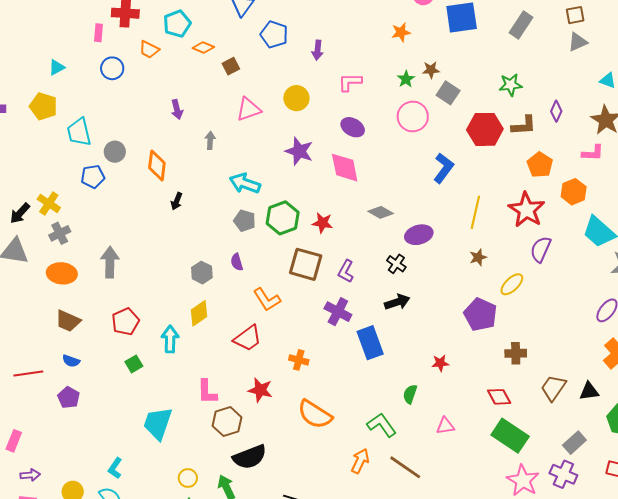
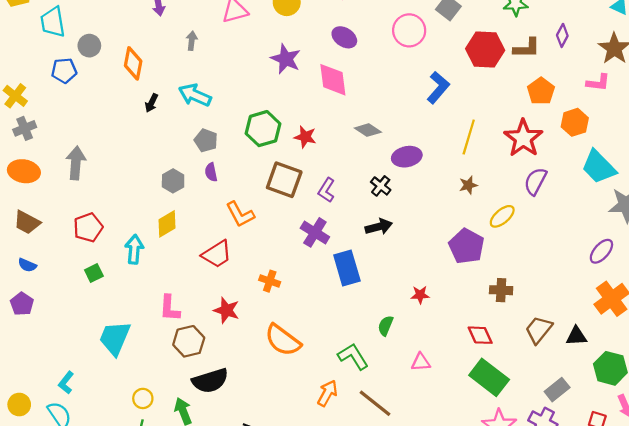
cyan arrow: (245, 183) -> (195, 95), moved
gray pentagon: (245, 221) -> (206, 140), moved

